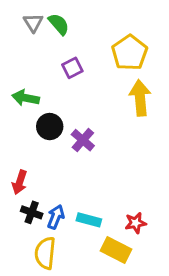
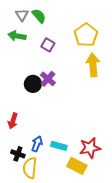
purple square: (72, 68) -> (48, 45), turned -32
green arrow: (26, 98) -> (17, 36), moved
purple cross: (83, 140) -> (48, 79), moved
black cross: (32, 212) -> (18, 154), moved
red star: (136, 223) -> (90, 148), size x1.5

